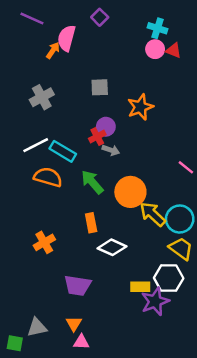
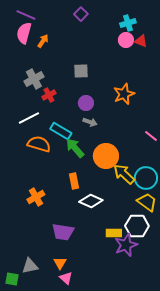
cyan cross: (158, 28) -> (128, 23), turned -35
pink semicircle: (66, 38) -> (24, 33), moved
orange star: (140, 107) -> (124, 94), moved
red cross: (97, 137) -> (49, 95), moved
cyan rectangle: (63, 151) -> (61, 131), moved
pink triangle: (81, 342) -> (66, 278), turned 40

